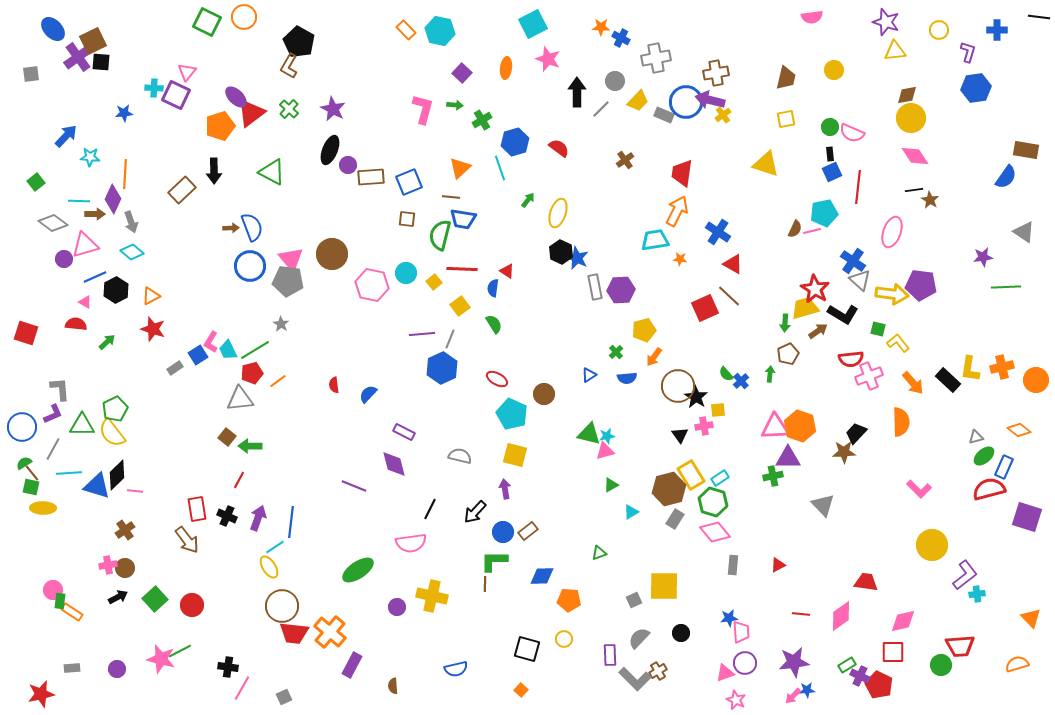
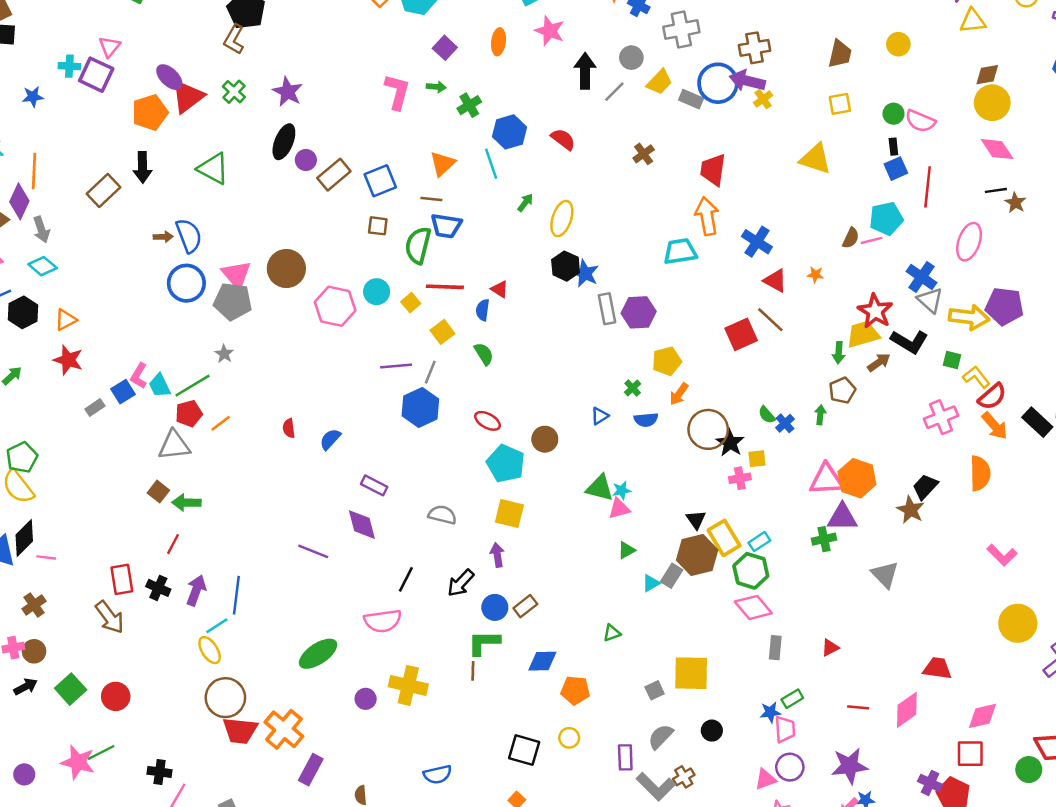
brown rectangle: (371, 177) -> (334, 175), turned -36
orange arrow: (677, 211) -> (707, 216), turned -36
orange star: (680, 259) -> (815, 275), moved
red semicircle: (851, 359) -> (992, 397), moved, turned -35
black triangle: (680, 435) -> (696, 520), moved
brown star: (844, 452) -> (911, 510), turned 30
gray rectangle: (675, 519) -> (672, 576), moved
green rectangle: (847, 665) -> (792, 699), moved

